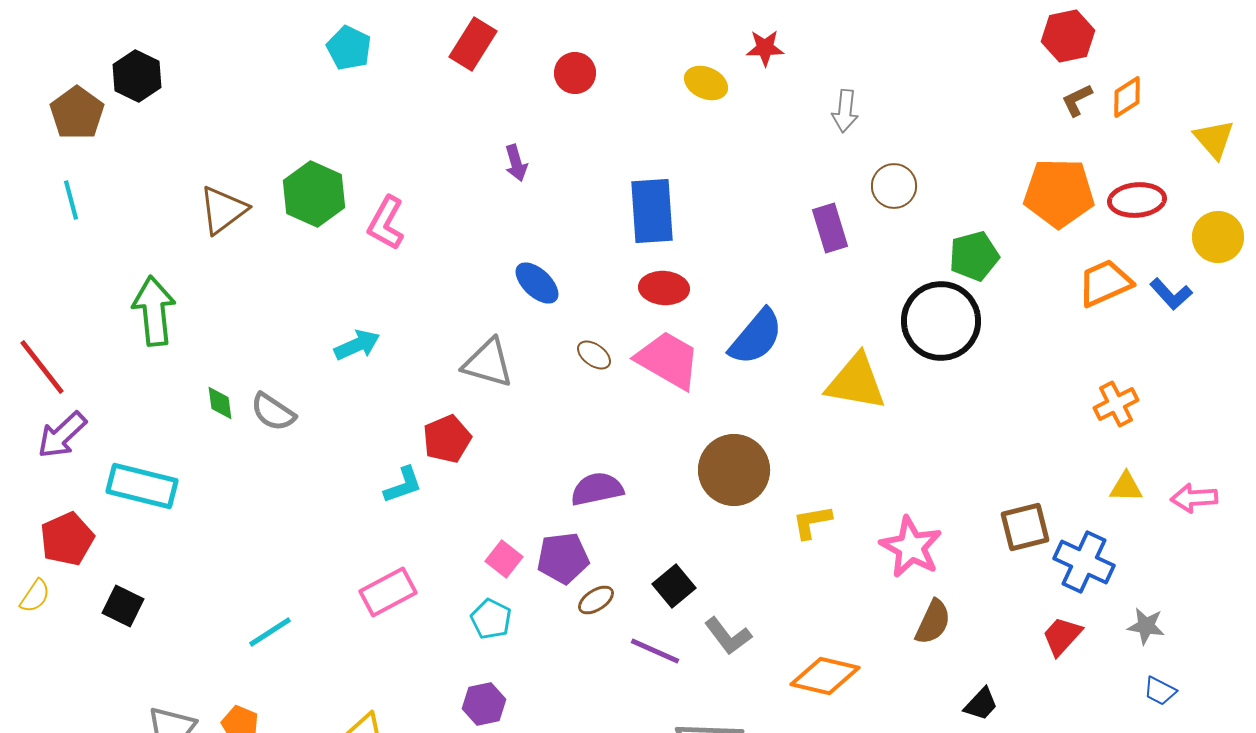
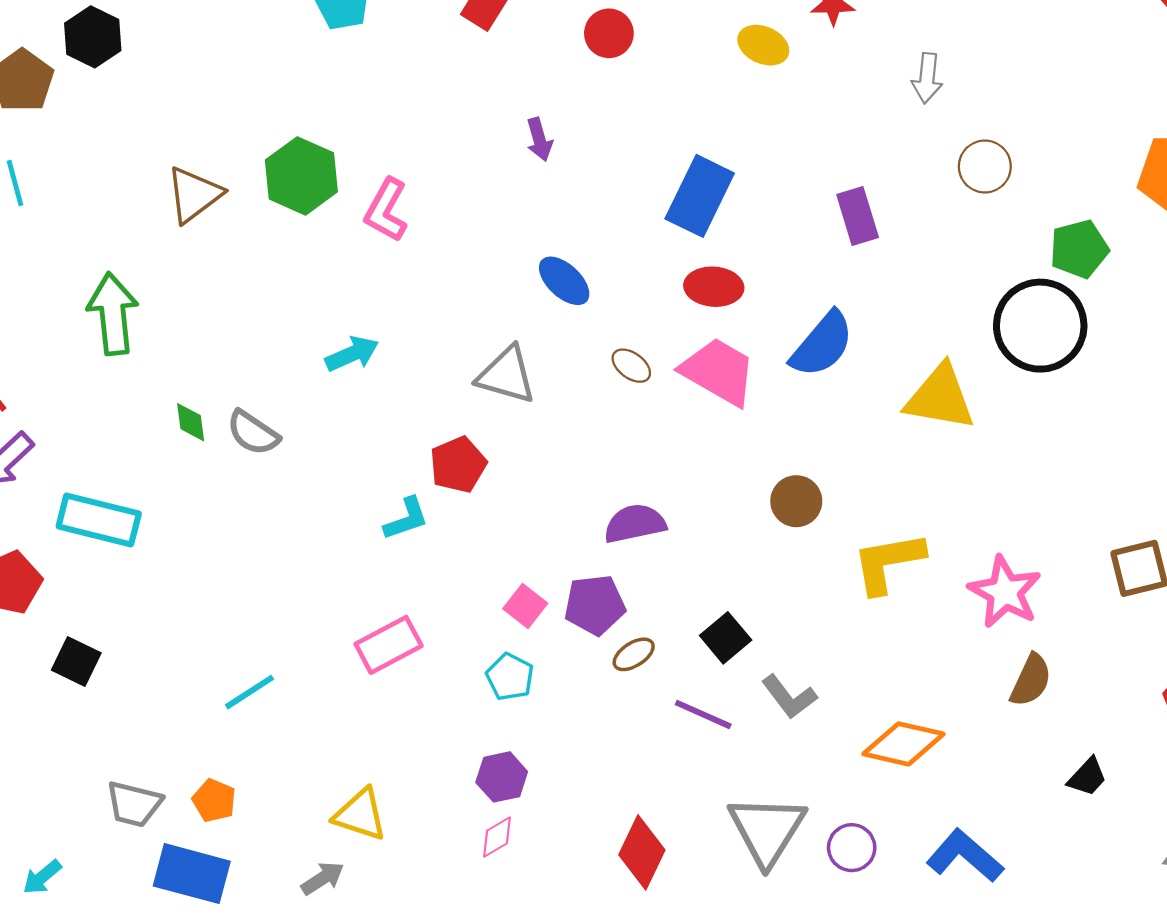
blue rectangle: (652, 211) -> (700, 196), turned 30
purple rectangle: (830, 228) -> (858, 216), moved
brown circle: (734, 470) -> (796, 501), size x0.6
yellow L-shape: (812, 522) -> (888, 562), size x1.6

